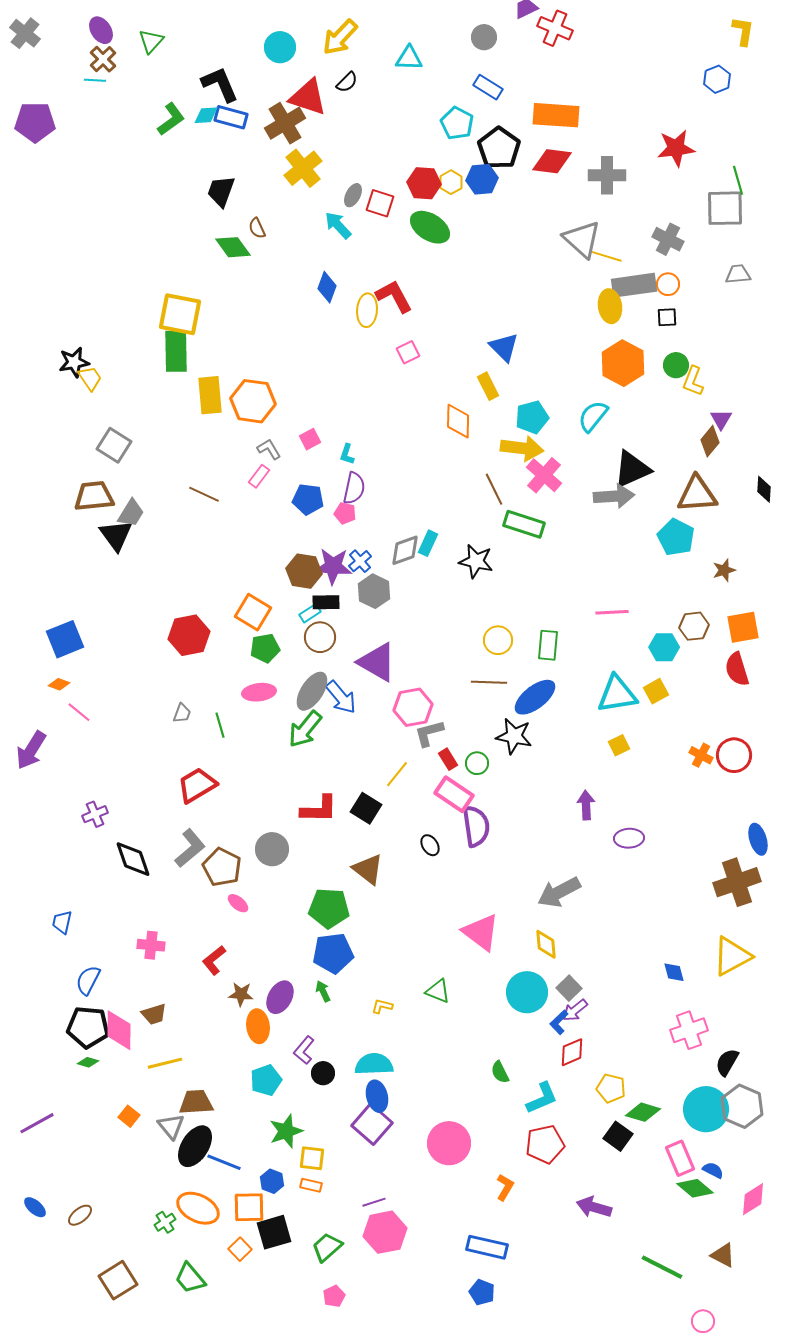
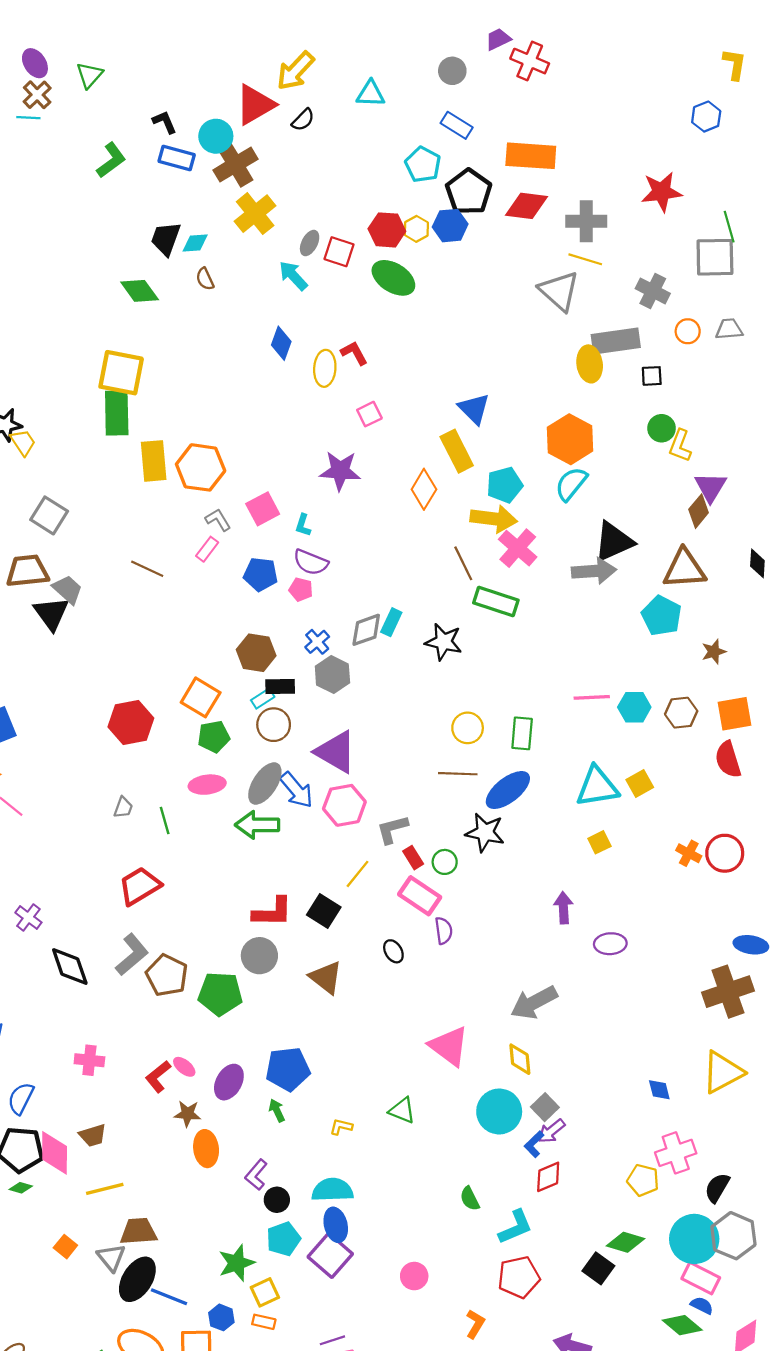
cyan circle: (280, 47) -> (216, 136), moved
black L-shape: (220, 84) -> (165, 122), size x0.6
red triangle: (308, 97) -> (255, 105), moved, turned -48
cyan diamond: (206, 115) -> (195, 243), moved
green diamond: (233, 247) -> (140, 291), moved
yellow line: (606, 256) -> (585, 259), moved
orange circle: (668, 284) -> (688, 331), moved
red L-shape: (394, 296) -> (354, 353), size x0.7
orange hexagon: (623, 363) -> (570, 439), moved
yellow rectangle: (488, 386) -> (457, 451), size x1.4
purple triangle: (721, 419) -> (711, 487), size x1.4
orange diamond: (458, 421) -> (424, 489), turned 30
pink square: (310, 439) -> (263, 509), size x1.4
purple semicircle: (354, 488) -> (311, 562), turned 100
gray trapezoid: (131, 513) -> (68, 590), turned -80
purple star: (333, 566) -> (340, 471), moved
cyan hexagon: (664, 647) -> (634, 707), moved
pink hexagon: (413, 707) -> (344, 805), moved
green arrow: (305, 729) -> (257, 825), turned 51
purple cross: (95, 814) -> (28, 918), turned -30
purple semicircle: (476, 826) -> (444, 931), size x0.6
blue ellipse: (758, 839) -> (751, 945), turned -64
gray circle: (272, 849) -> (259, 956), moved
pink ellipse: (238, 903) -> (184, 1067), moved
green pentagon: (329, 908) -> (220, 994), moved
purple ellipse: (280, 997) -> (229, 1082), moved
cyan pentagon: (266, 1080) -> (283, 1239), moved
yellow pentagon: (611, 1088) -> (643, 1180), moved
pink circle: (449, 1143) -> (414, 1276), size x0.6
yellow square: (312, 1158) -> (265, 1292), turned -32
pink rectangle: (680, 1158) -> (701, 1278), moved, turned -40

